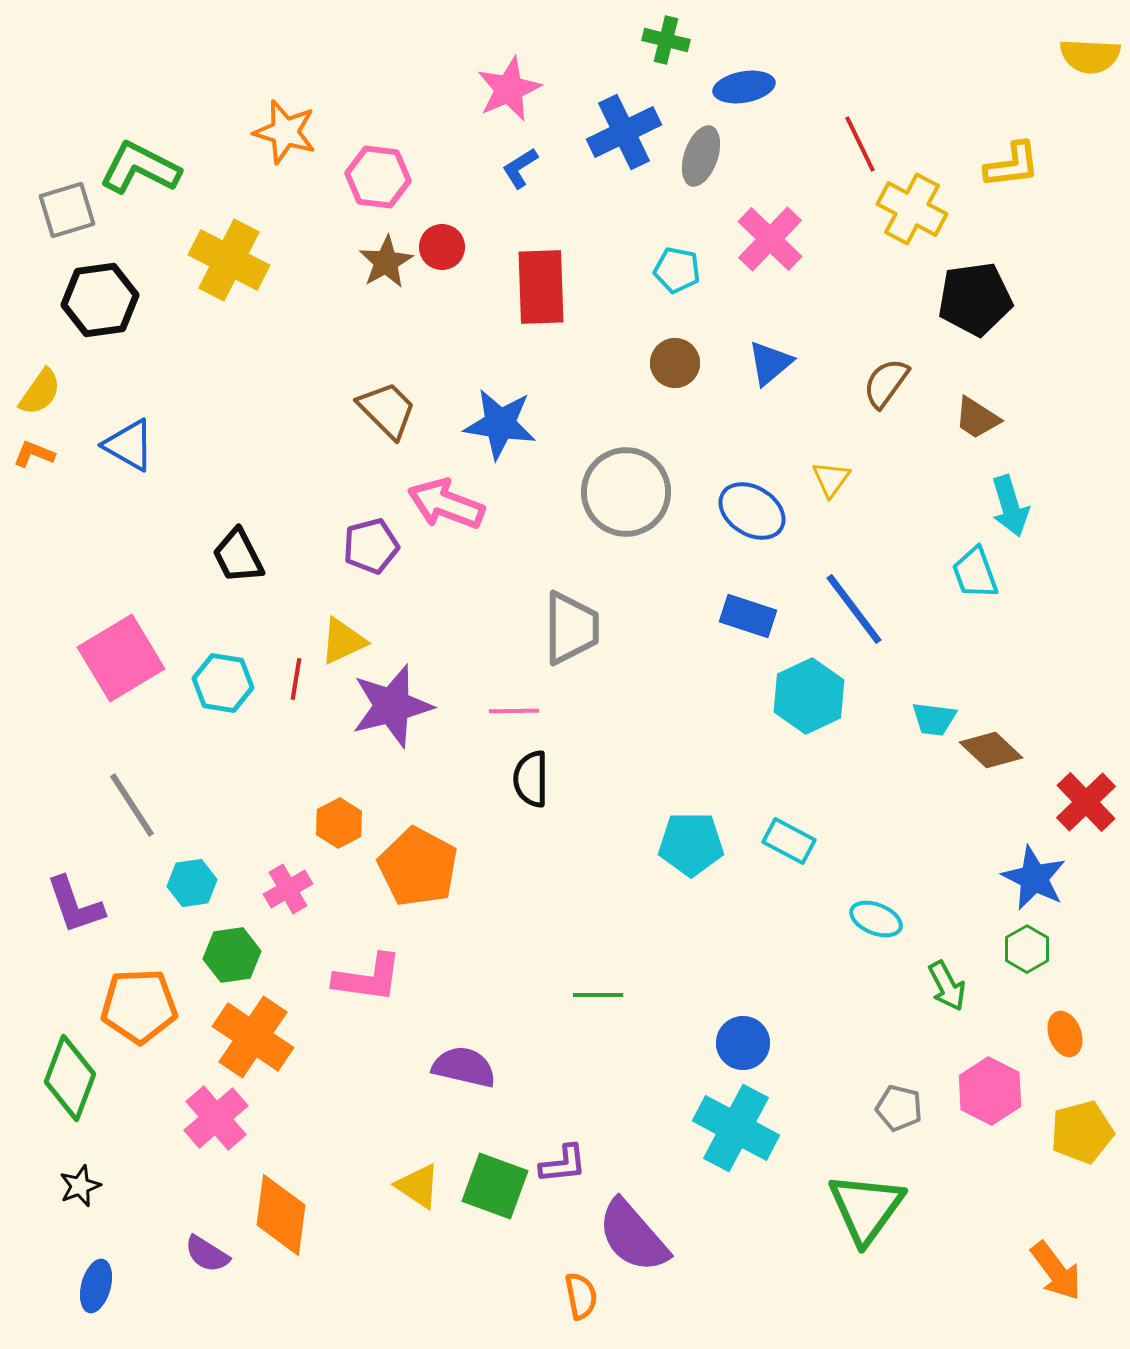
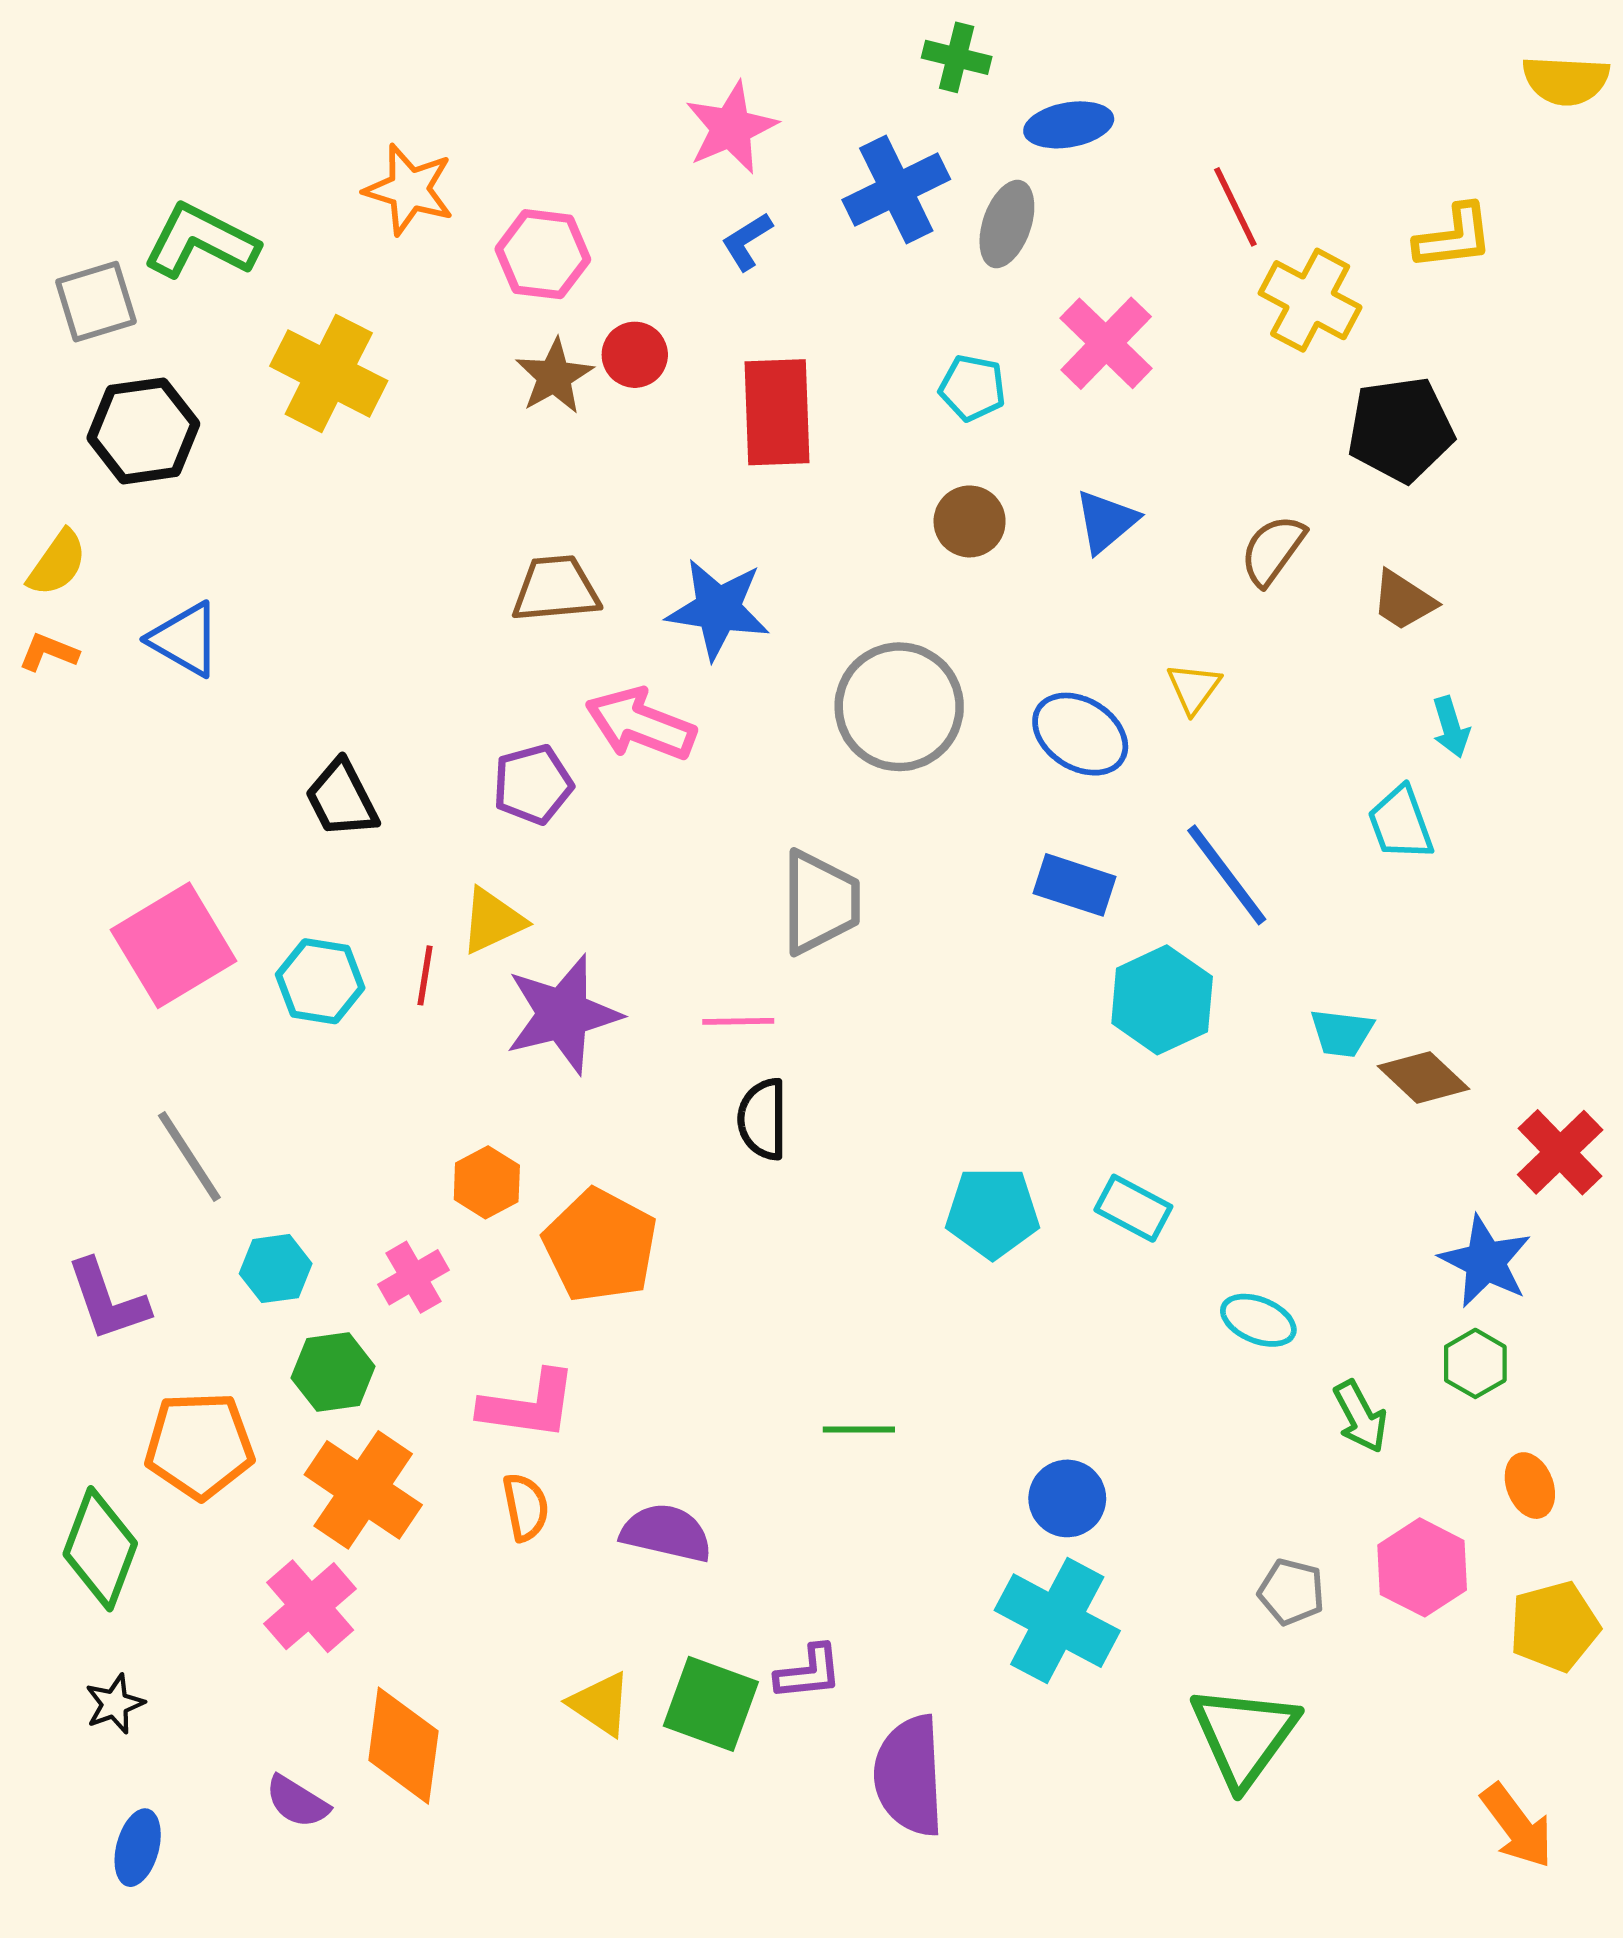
brown trapezoid: (387, 410) -> (556, 589), turned -50
cyan arrow: (1010, 506) -> (1451, 727), size x0.7
purple semicircle: (633, 1236) -> (909, 1776), turned 38
orange semicircle: (581, 1296) -> (526, 1507), moved

